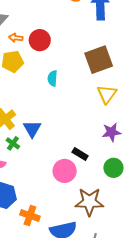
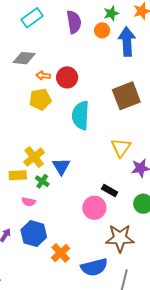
cyan semicircle: (52, 78) -> (81, 115), size x1.8
yellow triangle: (107, 94) -> (121, 148), moved
orange cross: (30, 216) -> (61, 253), turned 30

